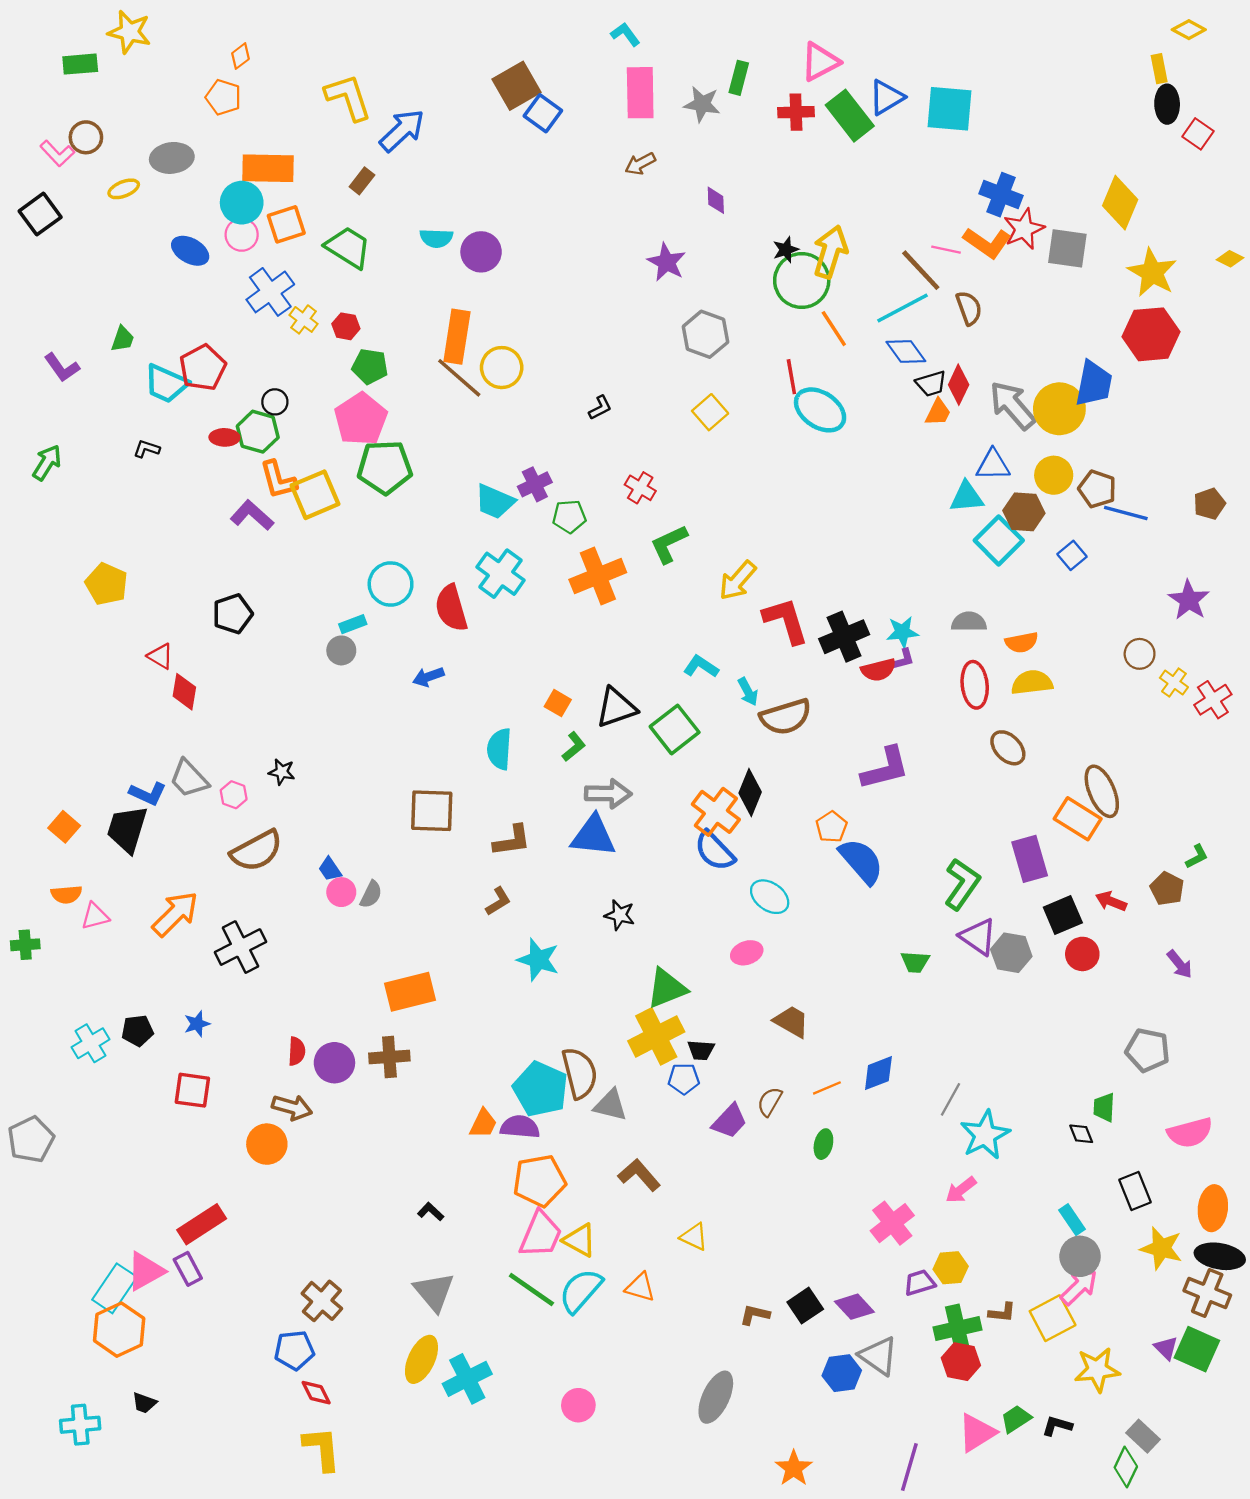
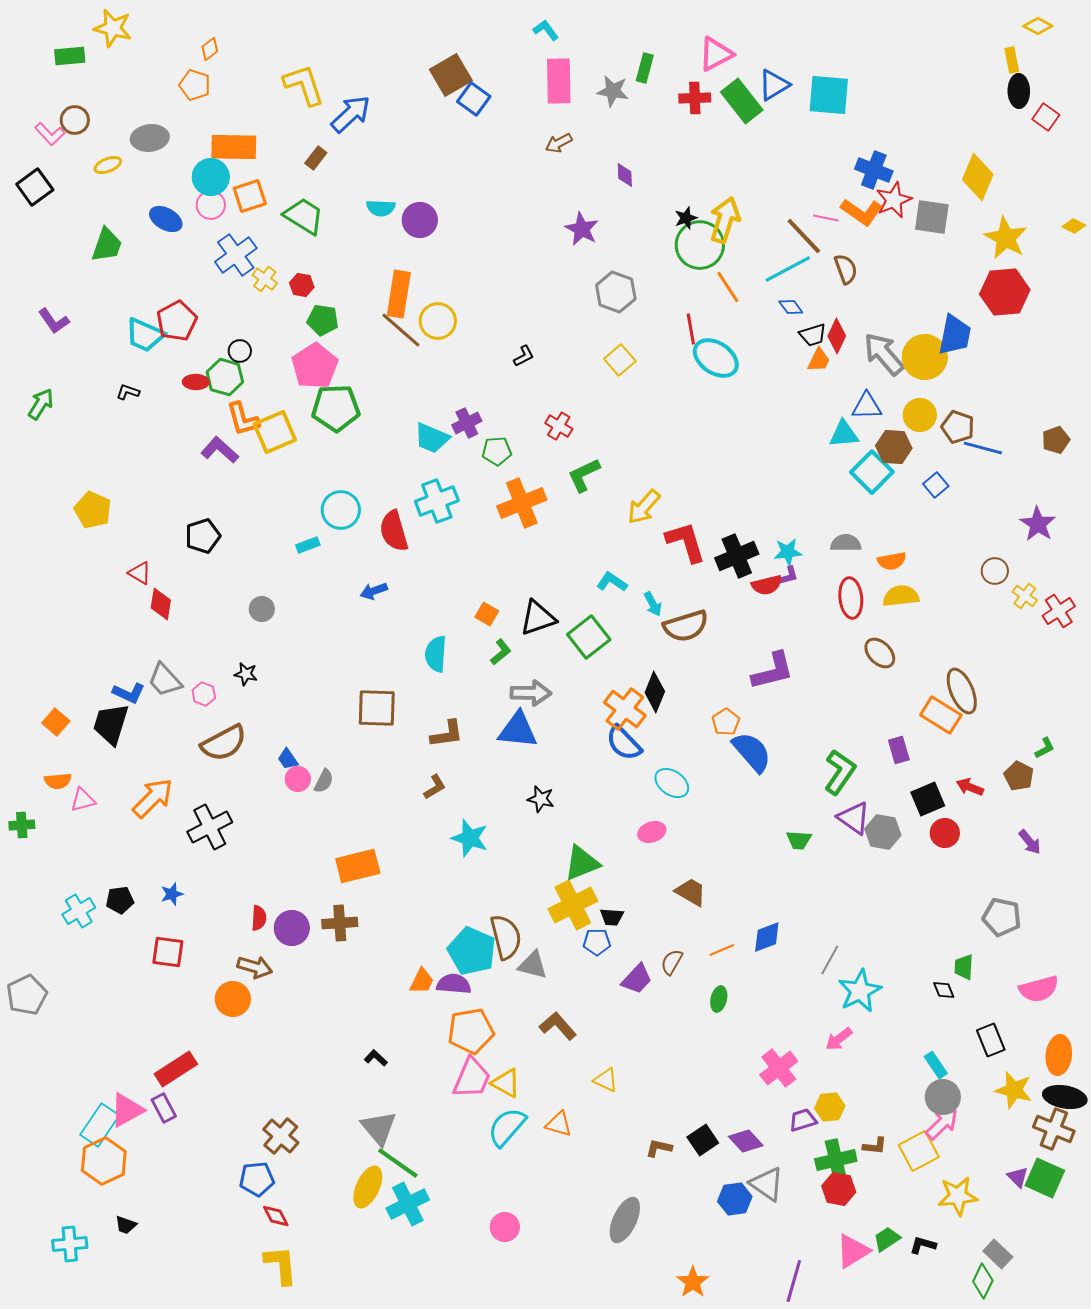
green trapezoid: (123, 339) -> (107, 245), moved, size x1.5
blue diamond: (906, 352) -> (791, 307), size x0.7
cyan cross: (500, 574) -> (437, 501), turned 33
gray circle: (341, 650) -> (262, 609), moved
purple rectangle: (1030, 859) -> (899, 750), size x0.7
green line: (531, 1290) -> (398, 1163), moved

